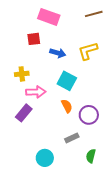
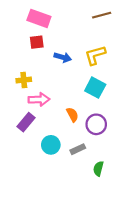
pink rectangle: (49, 17) -> (39, 18), moved
cyan square: (67, 81) -> (95, 88), moved
cyan circle: (45, 158) -> (51, 145), moved

